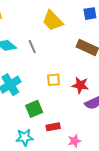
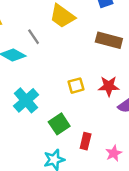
gray line: (32, 47) -> (34, 37), moved
red rectangle: (53, 127) -> (86, 141), turned -56

